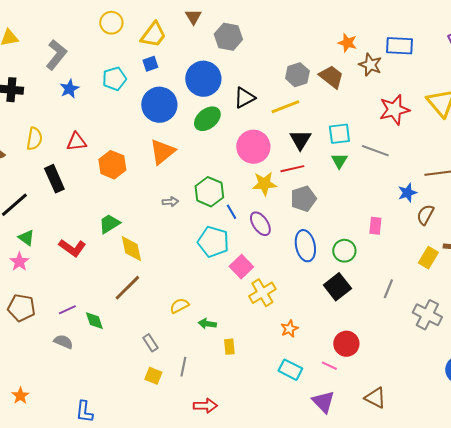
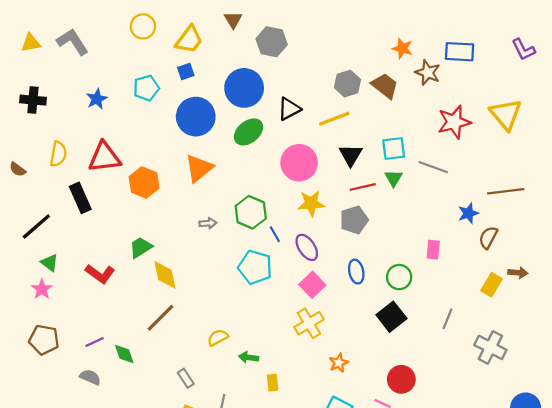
gray L-shape: (56, 55) -> (73, 42), moved, turned -72
red triangle: (76, 142) -> (104, 157), size x1.5
red line: (292, 169) -> (363, 187), moved
blue ellipse: (305, 246) -> (356, 272), size x0.7
pink square: (241, 267) -> (312, 285), moved

